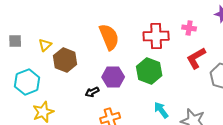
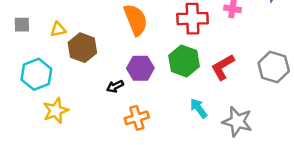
yellow triangle: (45, 45) -> (58, 29), turned 32
red L-shape: (196, 58) -> (223, 67), moved

